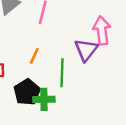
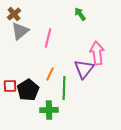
orange line: (34, 56) -> (50, 74), moved
black pentagon: (27, 92) -> (28, 90), moved

